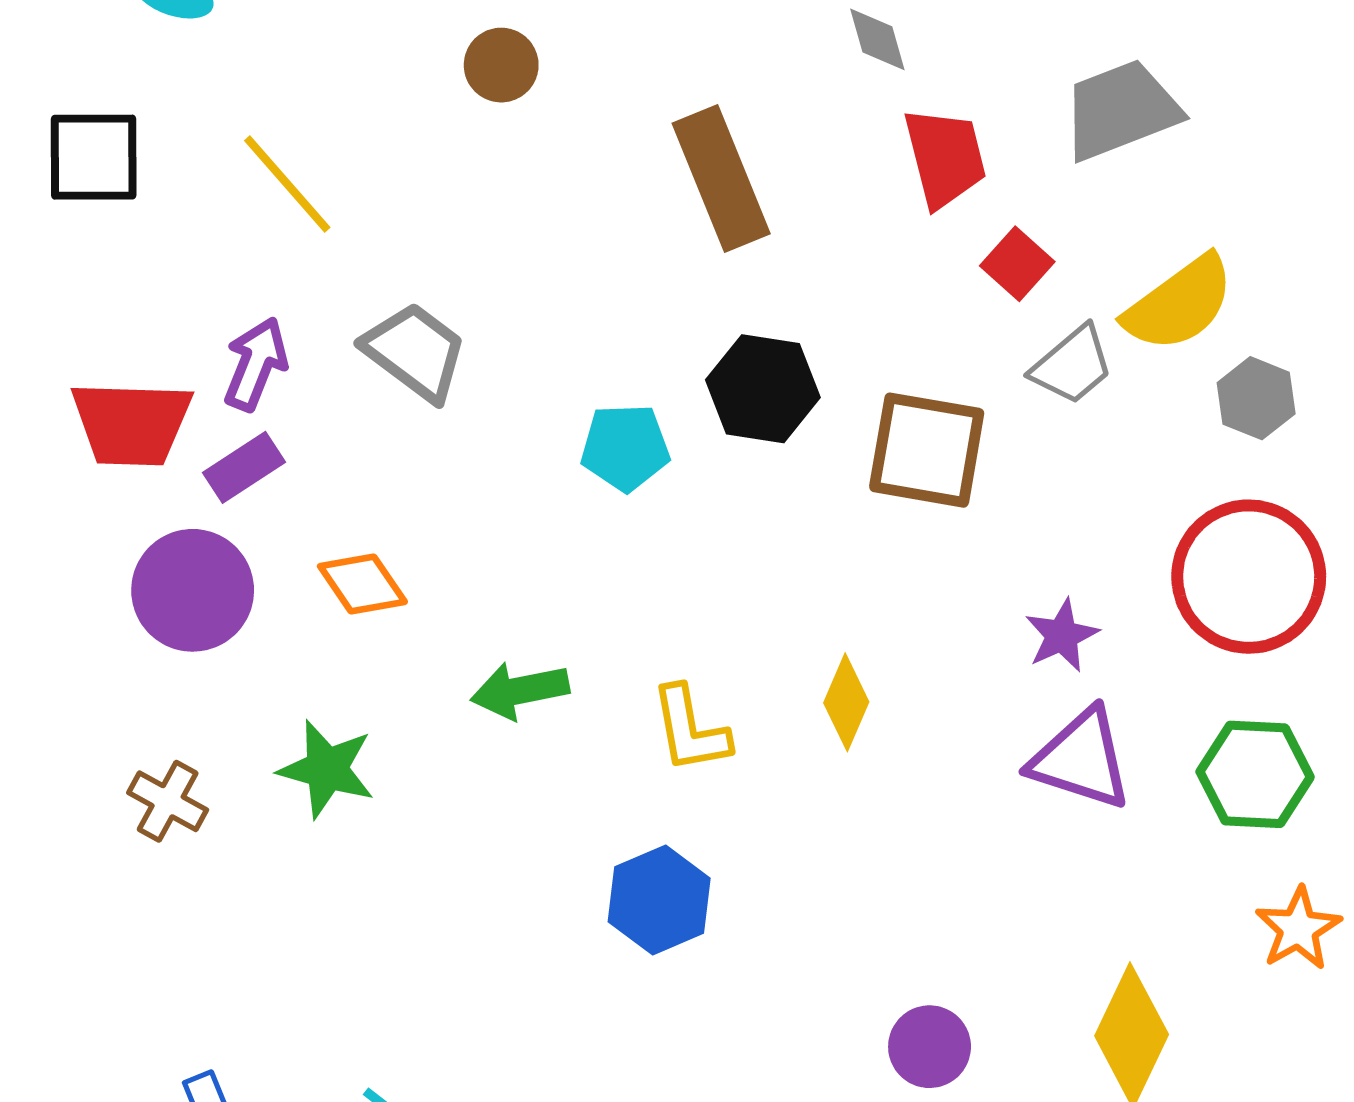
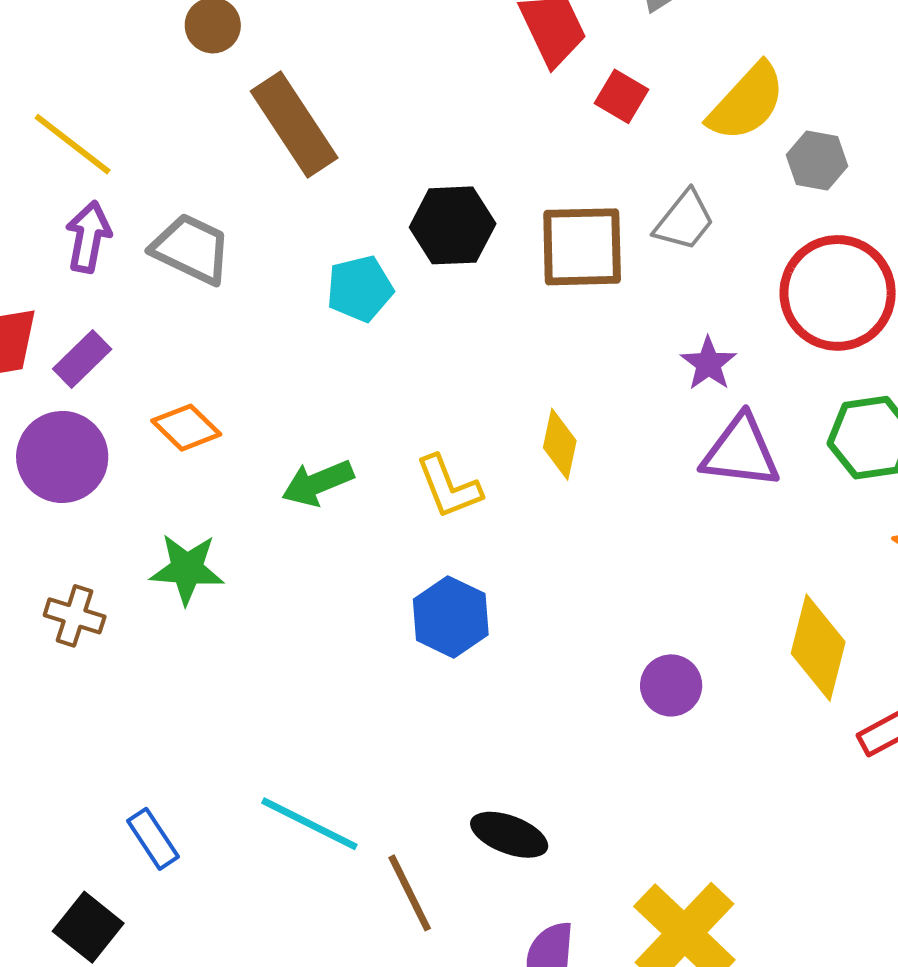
brown rectangle: (721, 179) -> (294, 125), moved
purple arrow: (256, 364) -> (88, 237), moved
gray trapezoid: (1072, 365) -> (684, 221), moved

